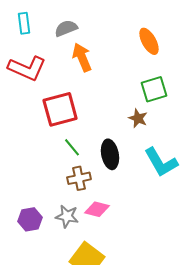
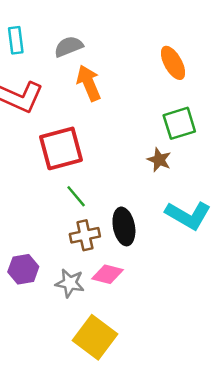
black ellipse: (110, 154) -> (124, 226), moved
cyan L-shape: (161, 162) -> (188, 215), turned -30
purple hexagon: (30, 219) -> (23, 269), moved

